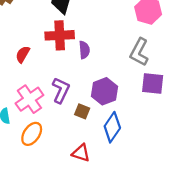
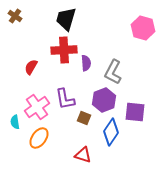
gray L-shape: (139, 52) -> (113, 72), moved
purple square: (153, 83) -> (135, 112), moved
purple L-shape: (61, 90) -> (65, 99), turned 145

